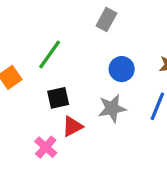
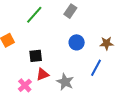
green line: (50, 54) -> (34, 15), moved
gray star: (112, 108) -> (65, 82), moved, turned 30

